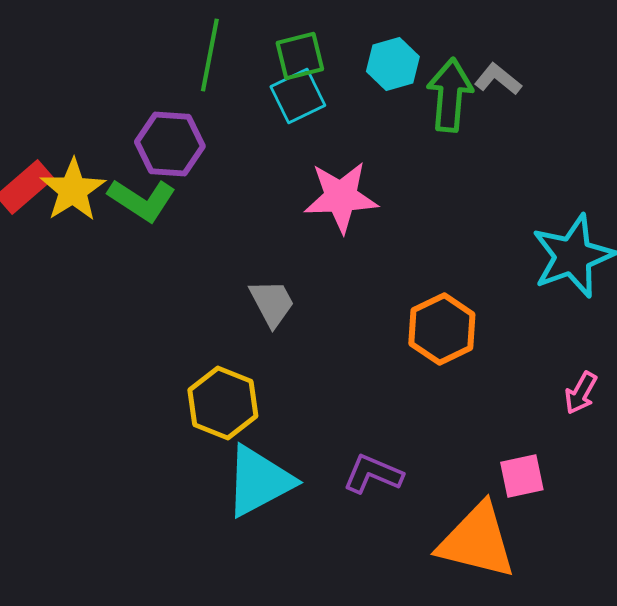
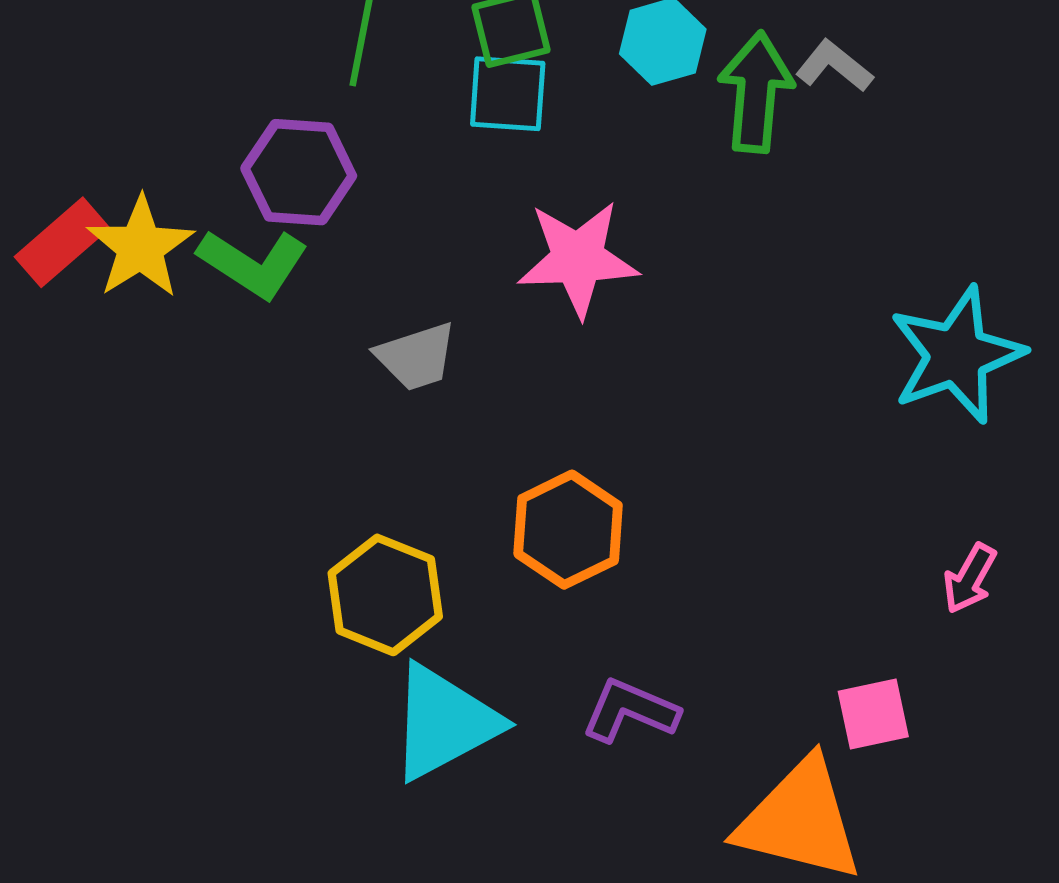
cyan square: (298, 96) -> (508, 94), turned 30
gray trapezoid: (272, 303) -> (416, 357), moved, turned 100
orange hexagon: (442, 329) -> (568, 530), moved

